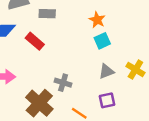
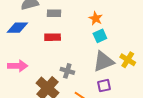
red rectangle: (35, 41) -> (53, 37), moved, turned -42
gray triangle: (106, 71) -> (103, 61), size x1.6

